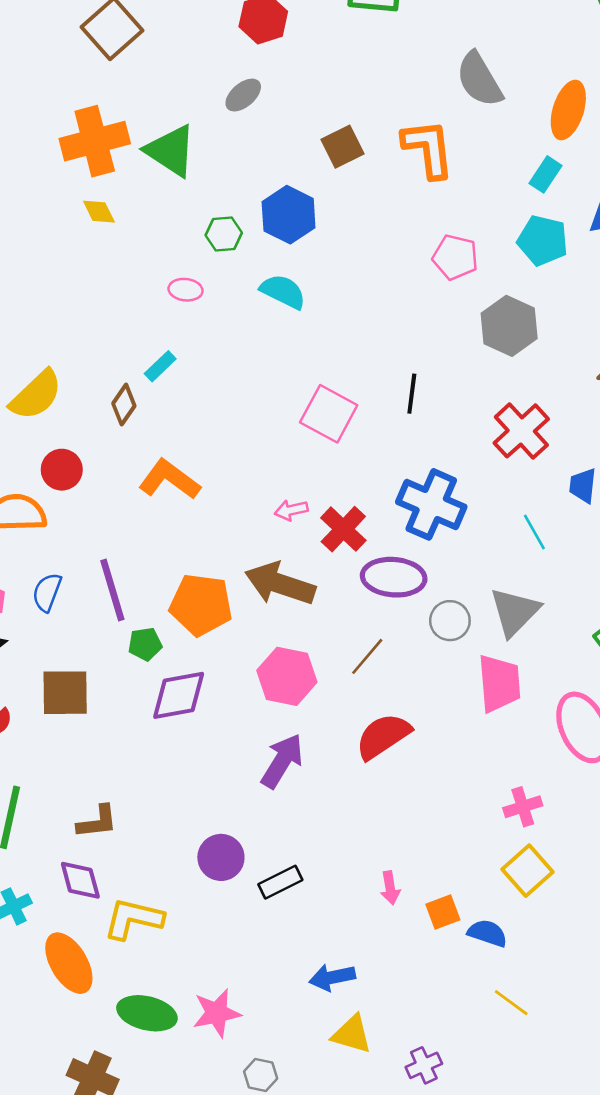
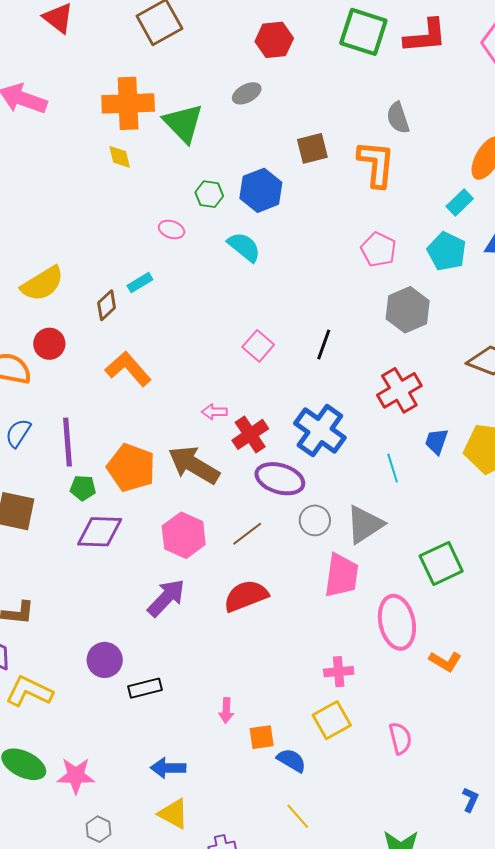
gray semicircle: (479, 80) -> (398, 118), moved, size x0.7
pink square: (329, 414) -> (258, 346), size x0.7

